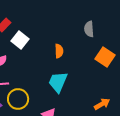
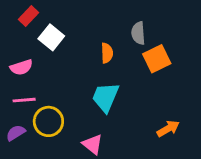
gray semicircle: (89, 29) -> (138, 33), moved
orange square: (105, 57) -> (157, 59), moved, turned 30

